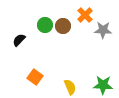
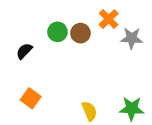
orange square: (35, 77) -> (31, 98), moved

